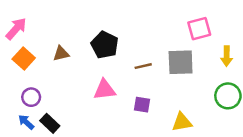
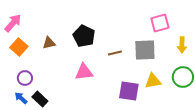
purple square: (142, 105) -> (129, 91), moved, size x1.5
yellow triangle: (182, 122) -> (153, 81), moved

